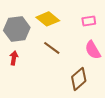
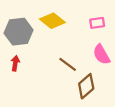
brown line: (52, 48) -> (68, 64), moved

